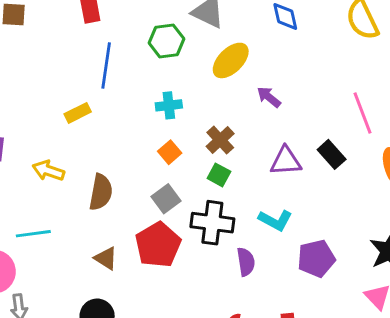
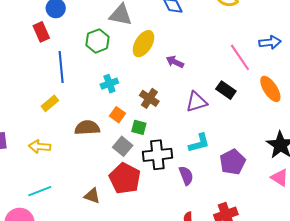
green square: (219, 175) -> (139, 127), moved
brown semicircle: (101, 192) -> (87, 128), moved, turned -90
cyan L-shape: (275, 220) -> (199, 143), turned -30

